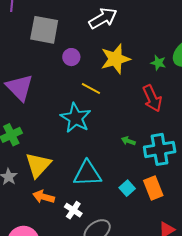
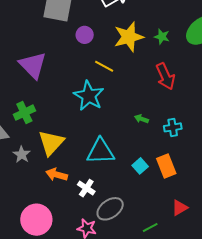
green star: (158, 63) -> (162, 37), moved
cyan cross: (160, 149) -> (173, 127), size x0.6

